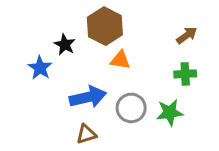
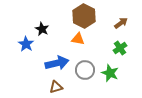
brown hexagon: (105, 26) -> (84, 16), moved
green cross: (185, 74) -> (120, 48), turned -32
green star: (170, 113) -> (110, 73), turned 30

